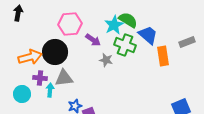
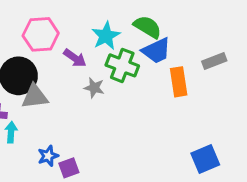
green semicircle: (128, 20) -> (147, 27), moved
blue trapezoid: (148, 35) -> (156, 51), turned 115
gray triangle: (64, 78) -> (35, 97), moved

